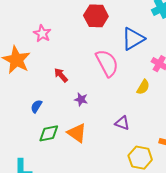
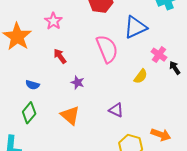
pink star: (42, 34) -> (53, 21), moved
blue semicircle: (36, 106) -> (33, 85), turned -112
green diamond: (49, 133) -> (29, 113), moved, turned -45

